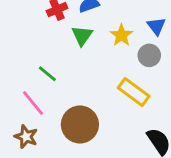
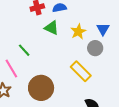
green triangle: (82, 36) -> (52, 28), turned -49

